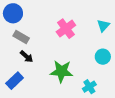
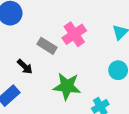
gray rectangle: (21, 37) -> (47, 46), moved

